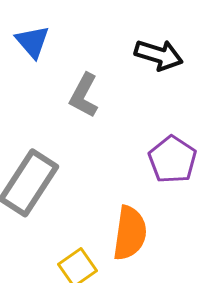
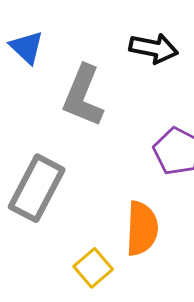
gray L-shape: (84, 95) -> (83, 96), size x1.4

